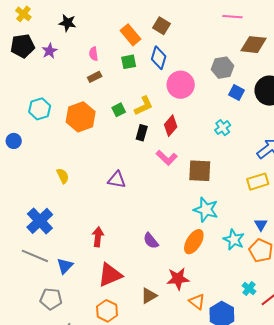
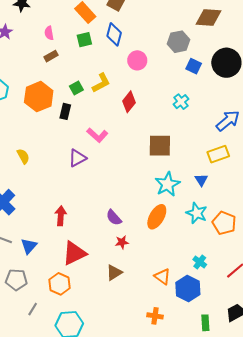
pink circle: (181, 85) -> (137, 60), size x0.7
black rectangle: (142, 133) -> (65, 111), moved
pink L-shape: (167, 158) -> (97, 135), moved
purple triangle: (117, 180) -> (77, 158), turned -36
cyan star: (206, 210) -> (167, 184), turned 30
blue triangle: (261, 225) -> (201, 180), moved
red star: (178, 279) -> (122, 242), moved, size x0.6
cyan cross: (249, 289) -> (200, 262), moved
orange hexagon: (107, 311) -> (60, 284), moved

